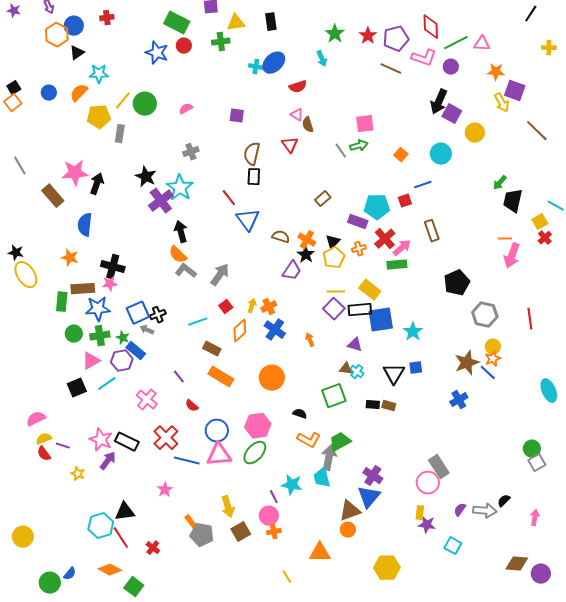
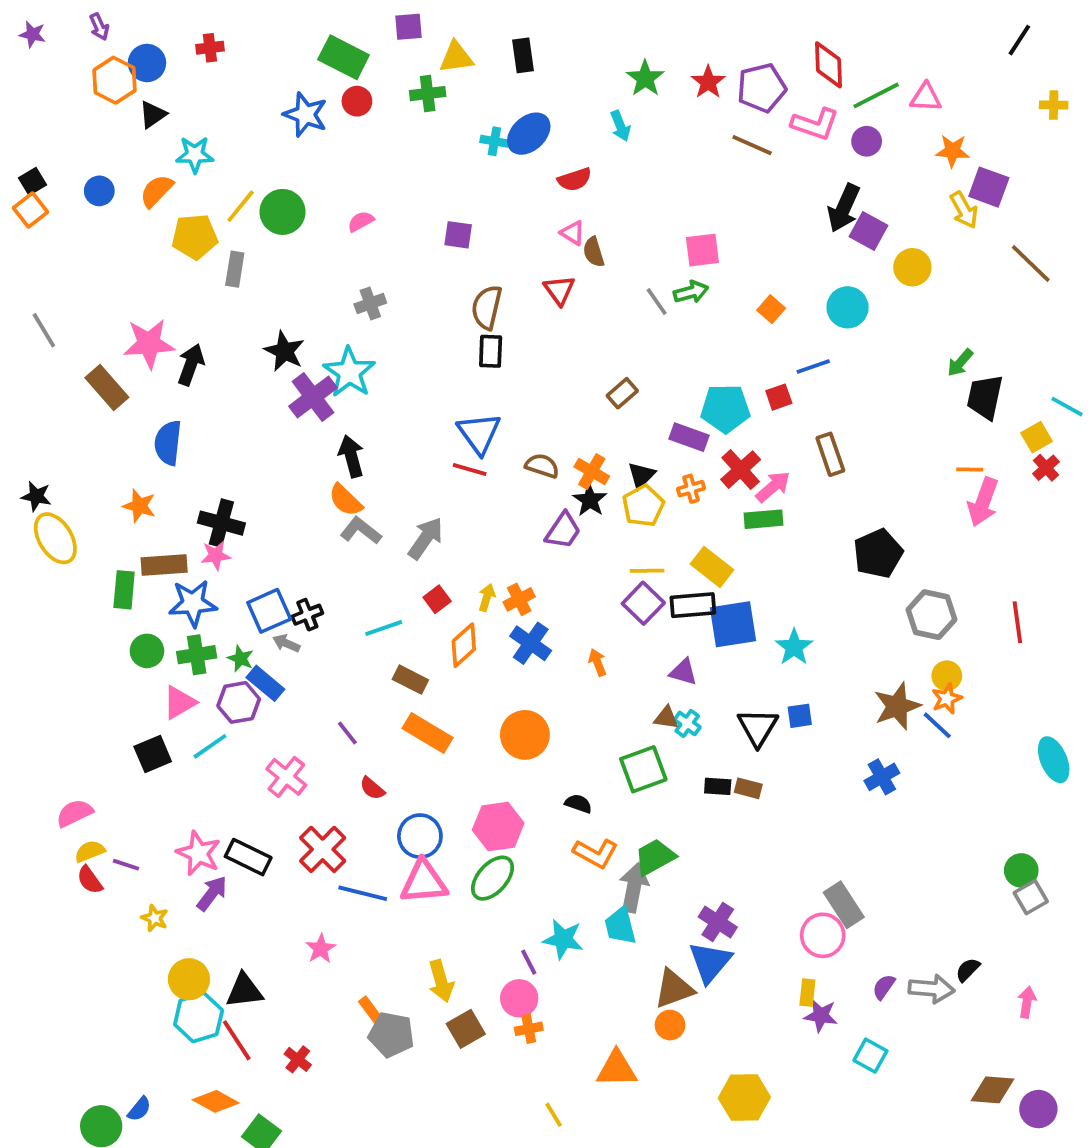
red line: (229, 198) -> (470, 470), moved, turned -36
yellow circle: (23, 537) -> (189, 979), moved

